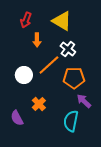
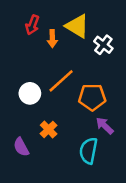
orange arrow: (37, 40) -> (52, 39), moved
white cross: (68, 49) -> (103, 45), moved

